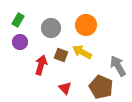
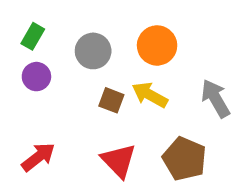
red arrow: (41, 65) -> (38, 157), moved, turned 36
gray arrow: (118, 66) -> (216, 98), moved
red triangle: (65, 88) -> (119, 161), size x1.5

